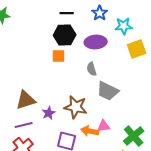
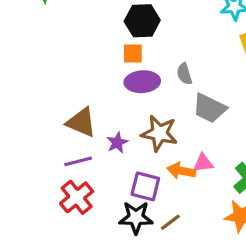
purple ellipse: (96, 42) -> (142, 82), moved
brown triangle: (26, 100) -> (81, 122), turned 40

